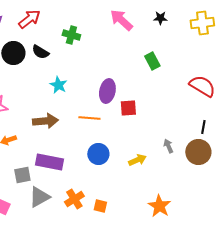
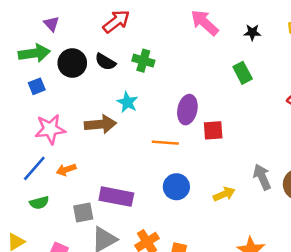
black star: (160, 18) -> (252, 32), moved
red arrow: (29, 19) -> (116, 21), moved
green cross: (71, 35) -> (143, 61), moved
brown arrow: (45, 121) -> (100, 124), moved
gray arrow: (168, 146) -> (262, 177), size x1.5

